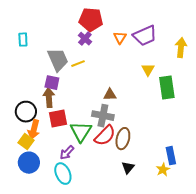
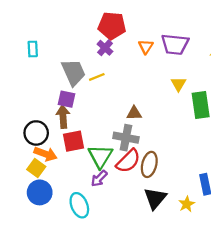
purple trapezoid: (145, 36) -> (175, 44), turned 30
orange arrow: (34, 130) -> (45, 154), turned -84
purple arrow: (67, 153) -> (99, 178), moved
black triangle: (128, 168) -> (155, 198), size x1.5
yellow star: (163, 170) -> (187, 204), moved

